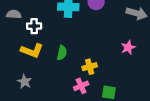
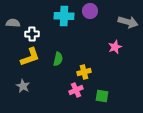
pink star: (128, 47) -> (115, 47), moved
yellow L-shape: (32, 51) -> (30, 57), turned -40

